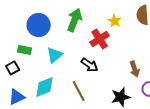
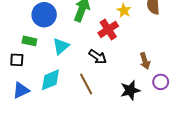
black square: (13, 68) -> (17, 60), turned 32

